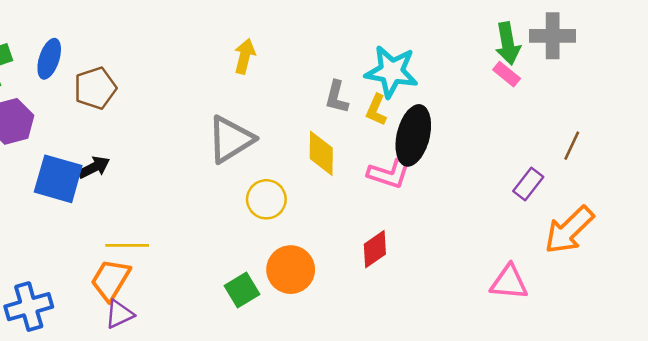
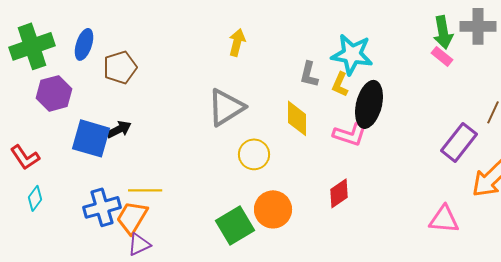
purple rectangle: (528, 184) -> (459, 142), size x1.5
green square: (242, 290) -> (235, 225), size x1.4
blue cross: (29, 307) -> (102, 207), moved

